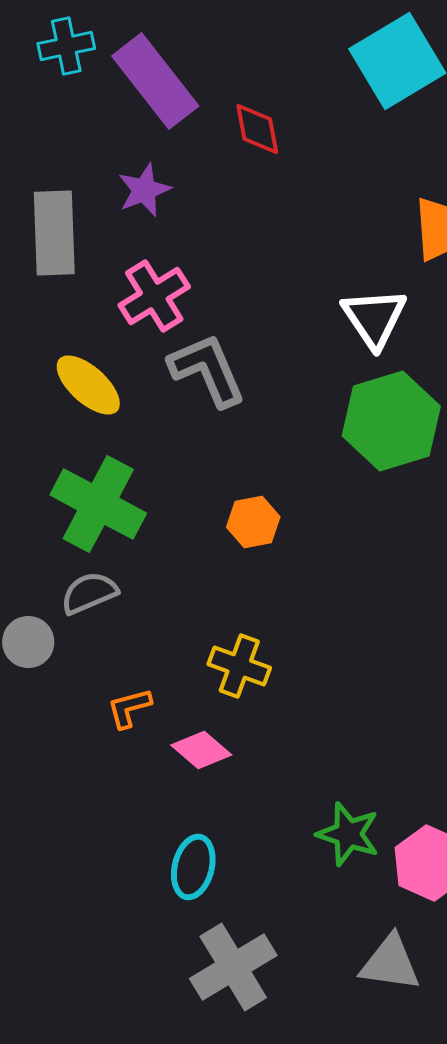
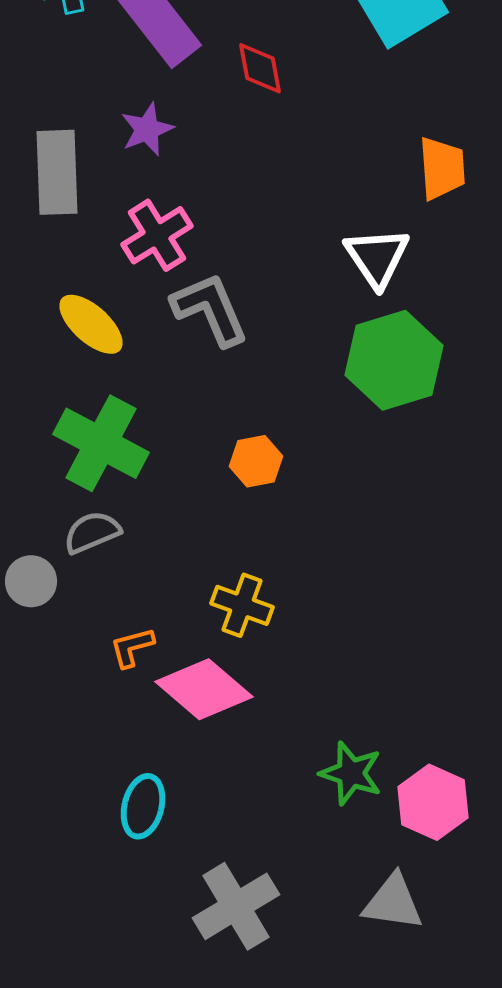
pink diamond: (201, 750) -> (204, 689), size x1.6
cyan ellipse: (193, 867) -> (143, 806), moved

